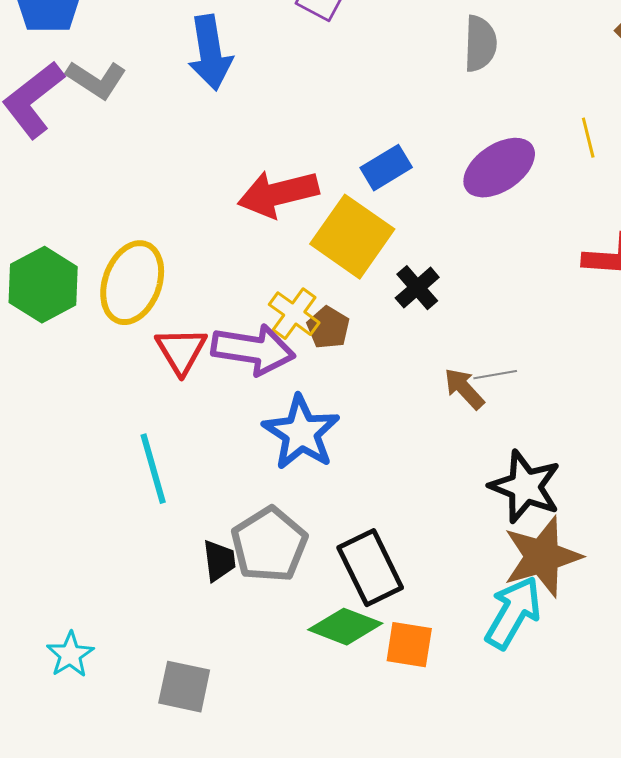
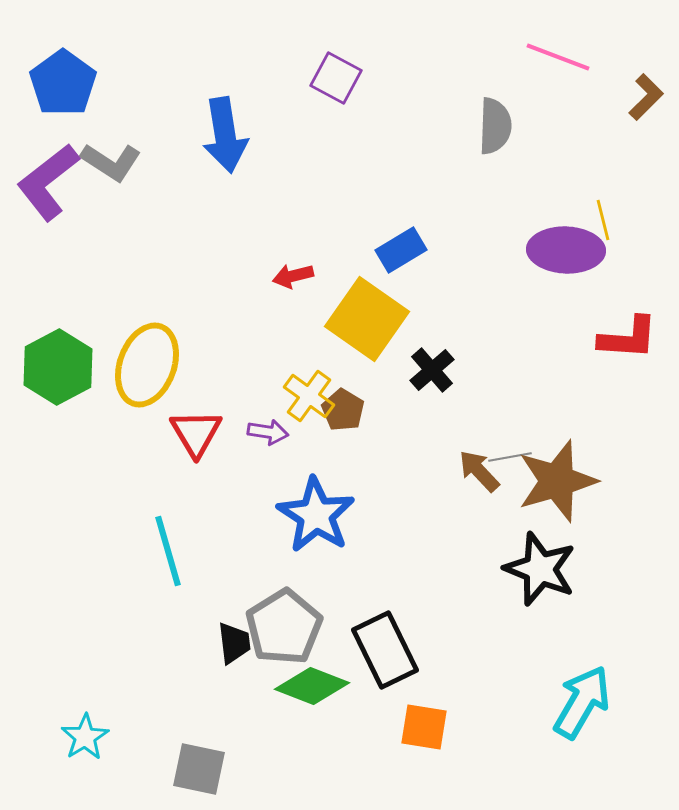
purple ellipse: (499, 168) -> (566, 250), moved, turned 36
red arrow: (278, 194) -> (293, 276), size x0.5
purple arrow: (253, 350) -> (268, 432), size x0.5
brown star: (542, 557) -> (557, 481), moved
cyan arrow: (513, 613) -> (582, 702), moved
green diamond: (345, 627) -> (312, 686), moved

